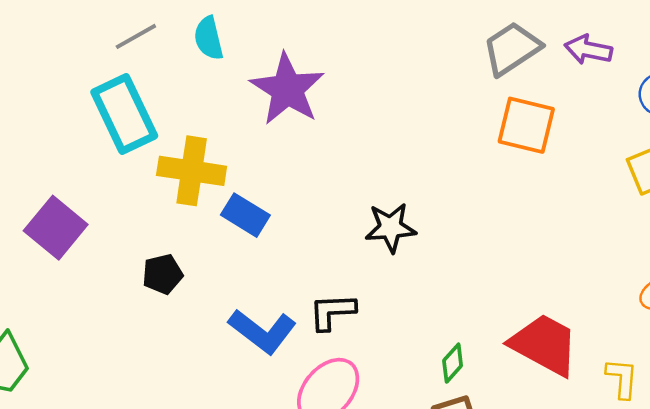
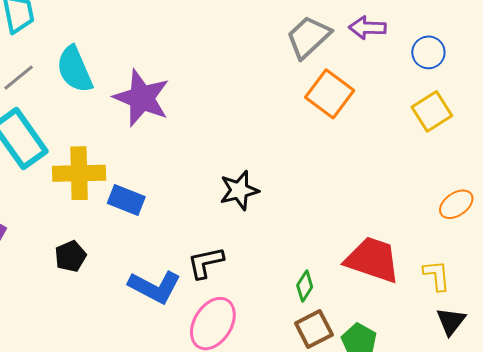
cyan semicircle: (209, 38) -> (75, 69), size x1.4
orange square: (526, 125) -> (330, 94), turned 33

